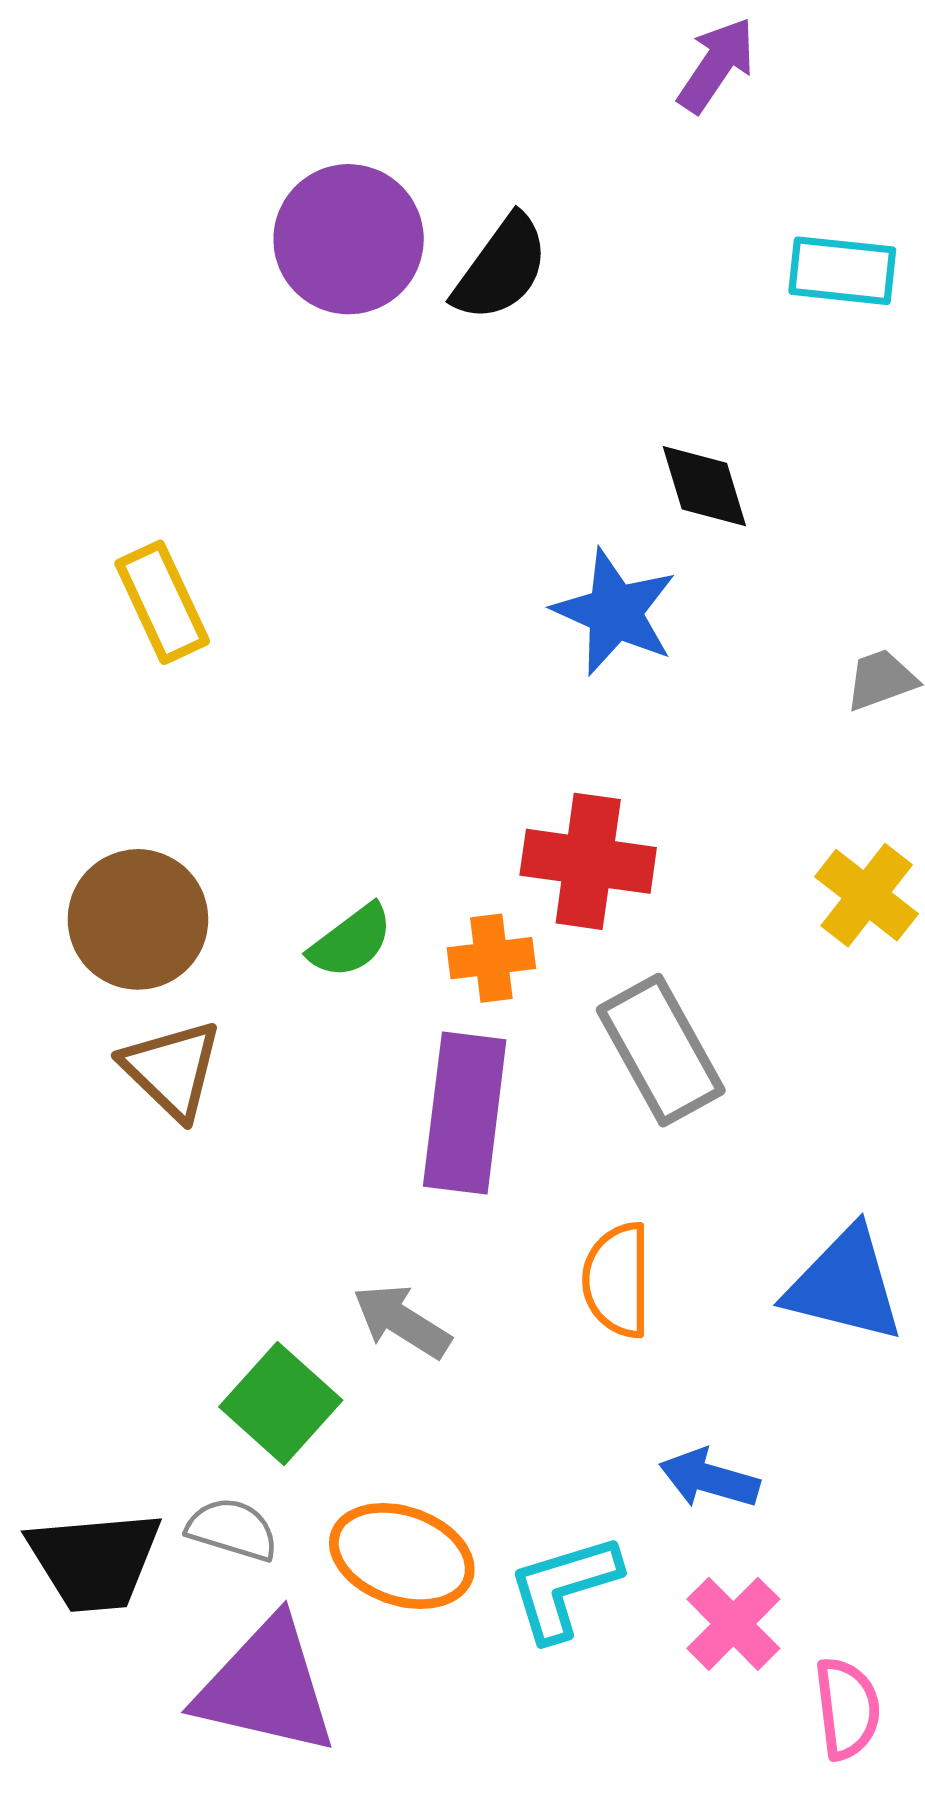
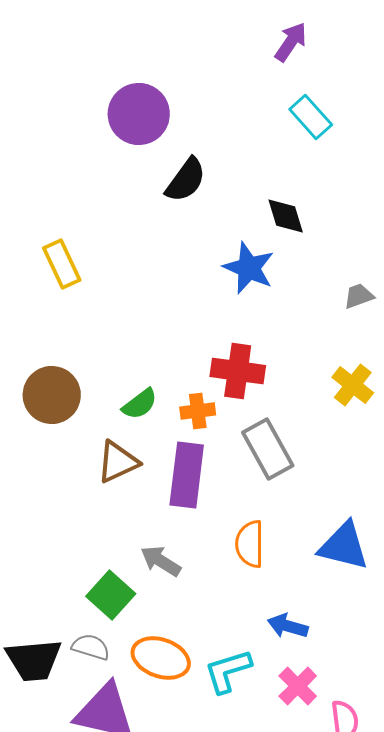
black semicircle: (501, 268) -> (186, 180), moved
cyan rectangle: (842, 271) -> (311, 117), moved, turned 42
brown triangle: (172, 1069) -> (118, 462), moved, turned 51

